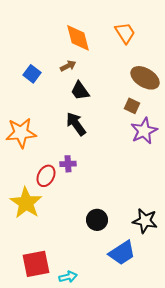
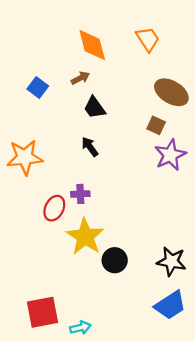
black arrow: (76, 124) -> (90, 147), size x0.7
yellow star: (26, 203) -> (85, 237), moved
blue trapezoid: (122, 253) -> (170, 305), moved

